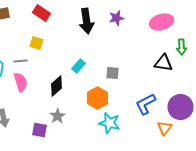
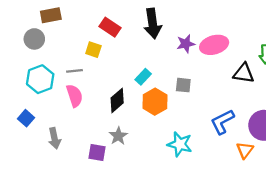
red rectangle: (42, 13) -> (110, 27), moved
purple star: (116, 18) -> (186, 44), moved
pink ellipse: (162, 22) -> (214, 45), moved
orange hexagon: (98, 98) -> (155, 102), moved

